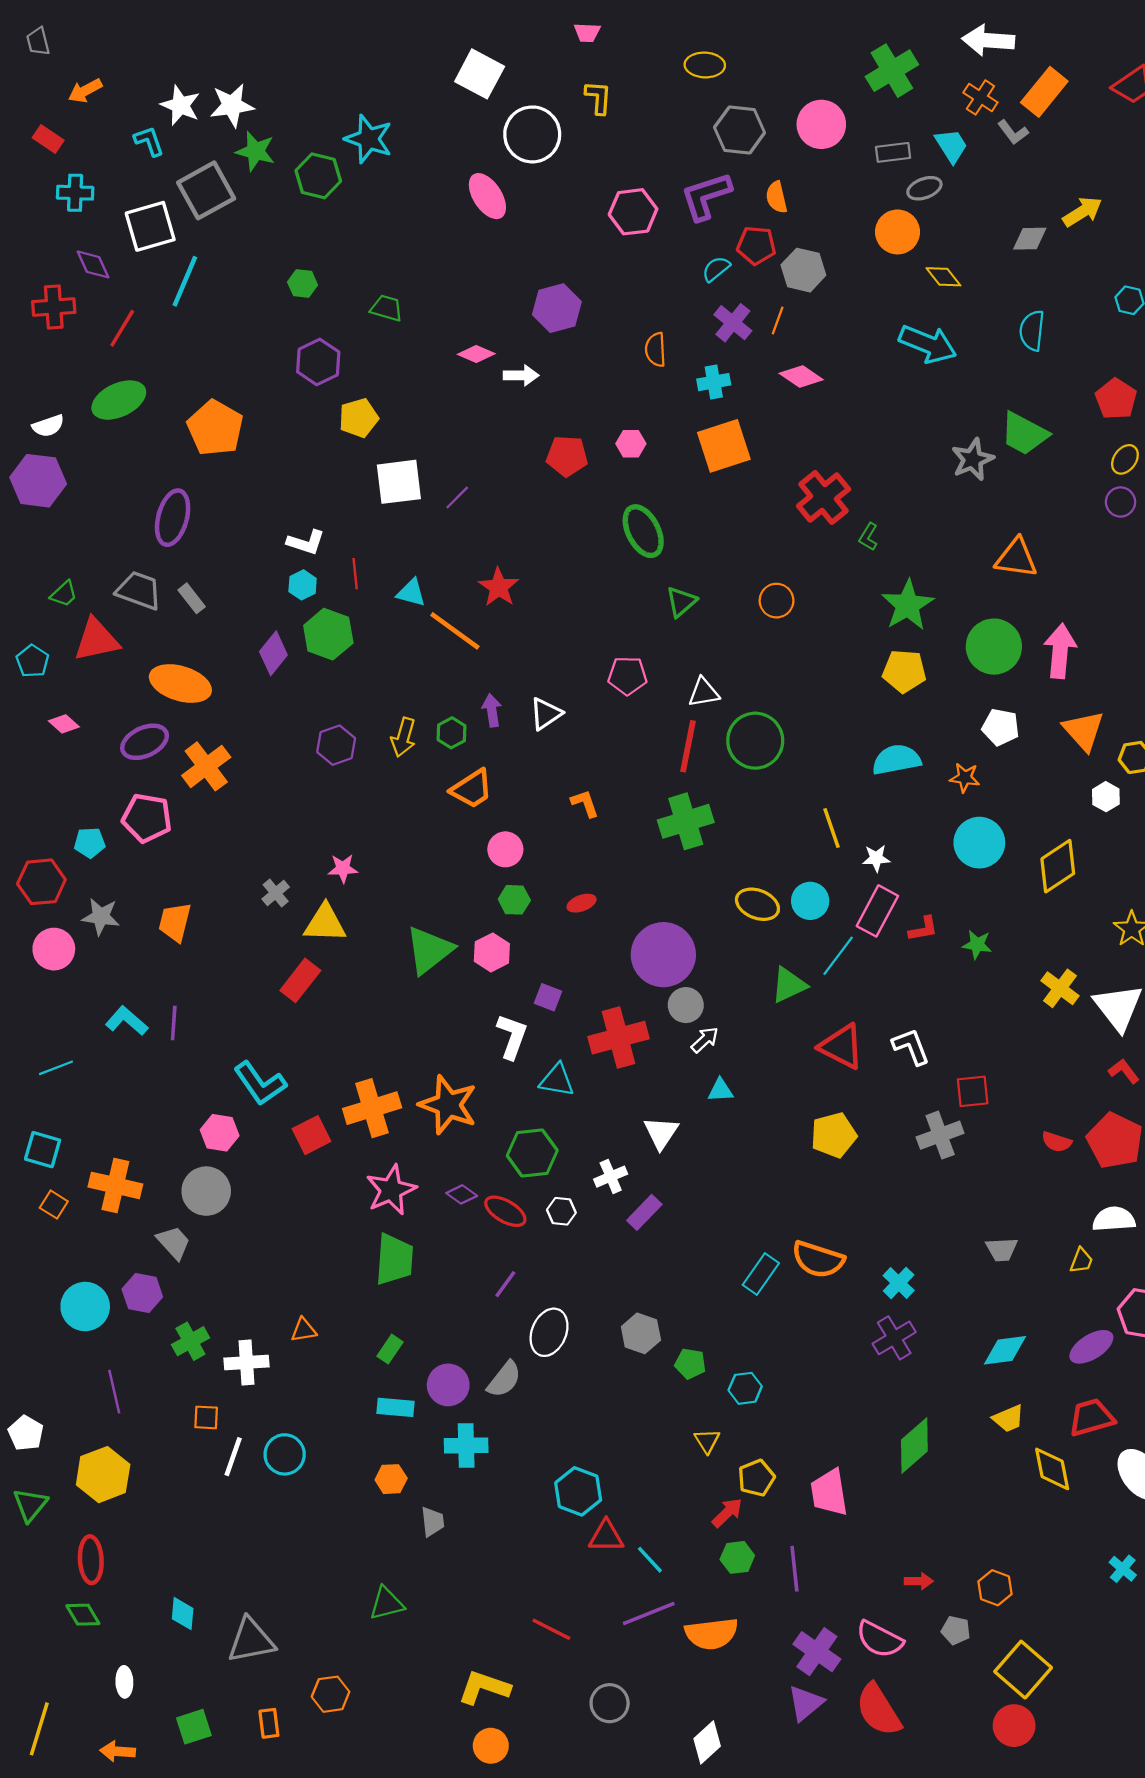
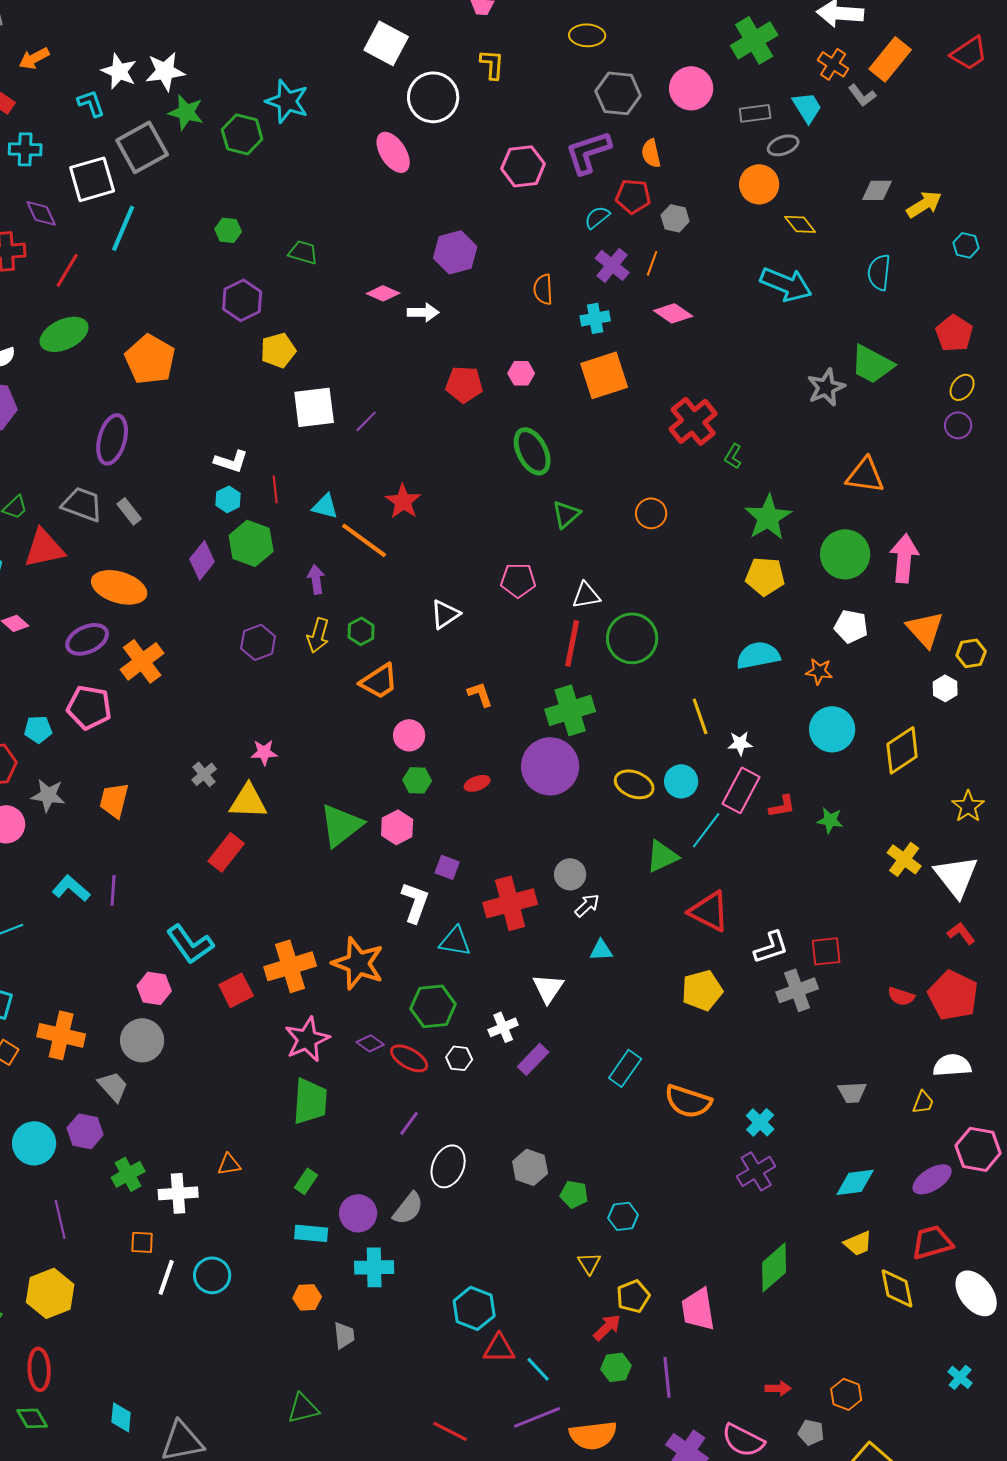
yellow arrow: (1082, 212) -> (924, 204), moved
gray hexagon: (803, 270) -> (675, 218), size x0.7
purple arrow: (492, 710) -> (316, 579), moved
purple circle: (663, 955) -> (550, 766), moved
white L-shape: (911, 1047) -> (771, 947), moved, turned 93
cyan rectangle: (761, 1274) -> (625, 1068), moved

